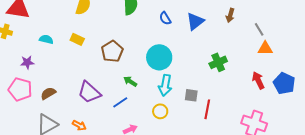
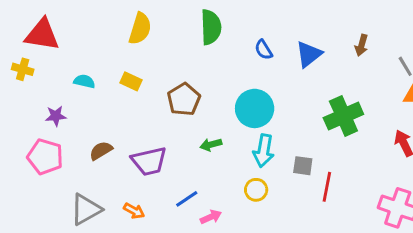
green cross: (218, 62) -> (343, 116), size x1.4
green arrow: (130, 81) -> (211, 145), turned -48
purple trapezoid: (89, 92) -> (149, 161), turned -55
brown semicircle: (48, 93) -> (101, 151), moved
blue line: (120, 102) -> (187, 199), moved

